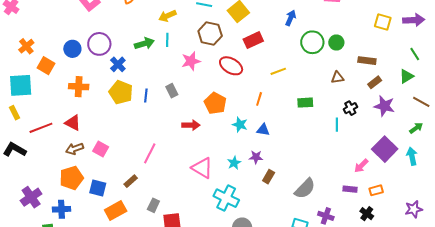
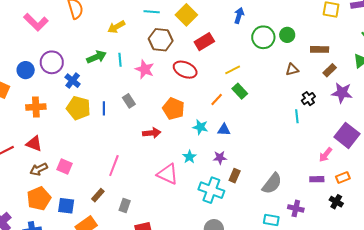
cyan line: (167, 40) -> (120, 60), moved
pink star: (191, 61) -> (145, 69), turned -30
orange line: (259, 99) -> (217, 99), turned 32
green rectangle: (305, 103) -> (240, 91), moved, turned 56
cyan star: (234, 163) -> (189, 157), moved
cyan cross: (226, 198) -> (211, 190), moved
gray rectangle: (153, 205) -> (125, 205), moved

